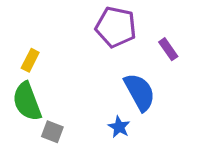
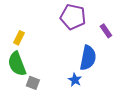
blue semicircle: (140, 92) -> (88, 58), turned 40

